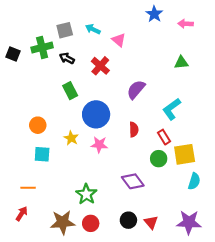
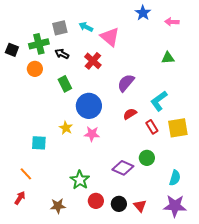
pink triangle: (119, 40) -> (110, 37), size x1.5
orange circle: (38, 125) -> (35, 69), moved
red semicircle: (134, 129) -> (130, 114), moved, turned -120
yellow square: (185, 154) -> (178, 128), moved
green circle: (159, 159) -> (147, 158), moved
purple diamond: (133, 181) -> (123, 168), turned -30
cyan semicircle: (194, 181) -> (175, 178), moved
orange line: (28, 188) -> (26, 174), turned 48
brown star: (63, 222) -> (58, 206), size x0.7
red circle: (91, 223) -> (96, 201), moved

